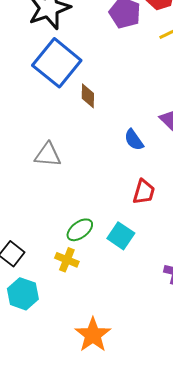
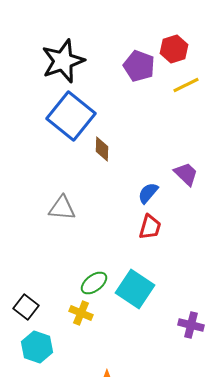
blue semicircle: (134, 140) -> (148, 193), turned 75
red trapezoid: (144, 192) -> (150, 227), moved
cyan square: (121, 236) -> (135, 289), size x1.4

